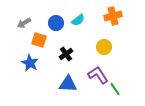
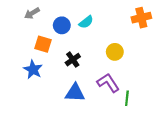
orange cross: (113, 16) -> (141, 18), moved
gray arrow: (24, 23) -> (32, 13), moved
green line: (115, 89) -> (127, 98), turned 40

